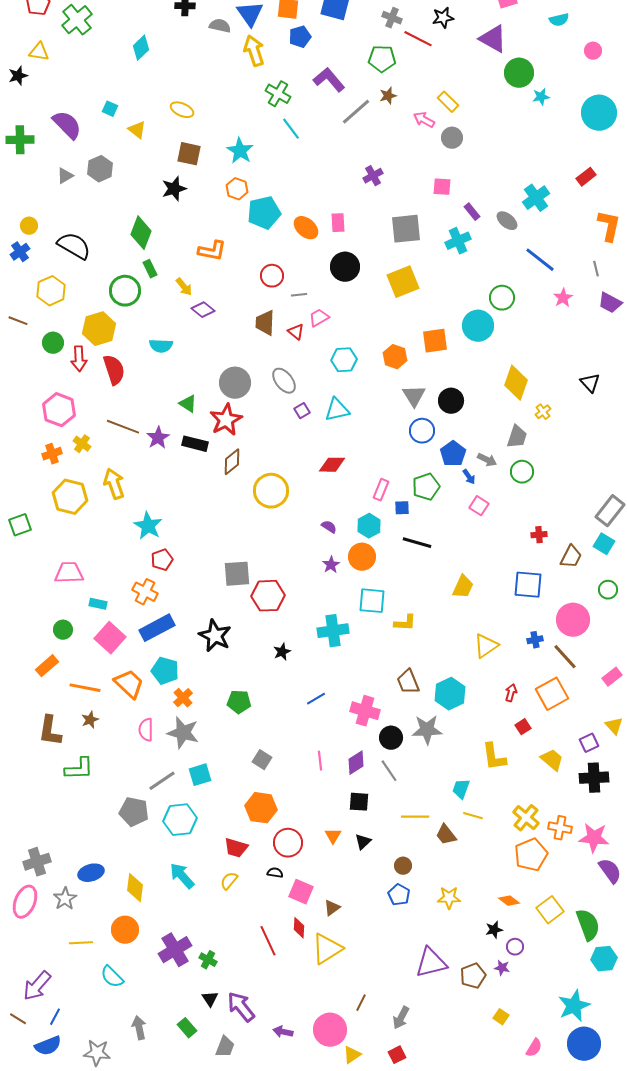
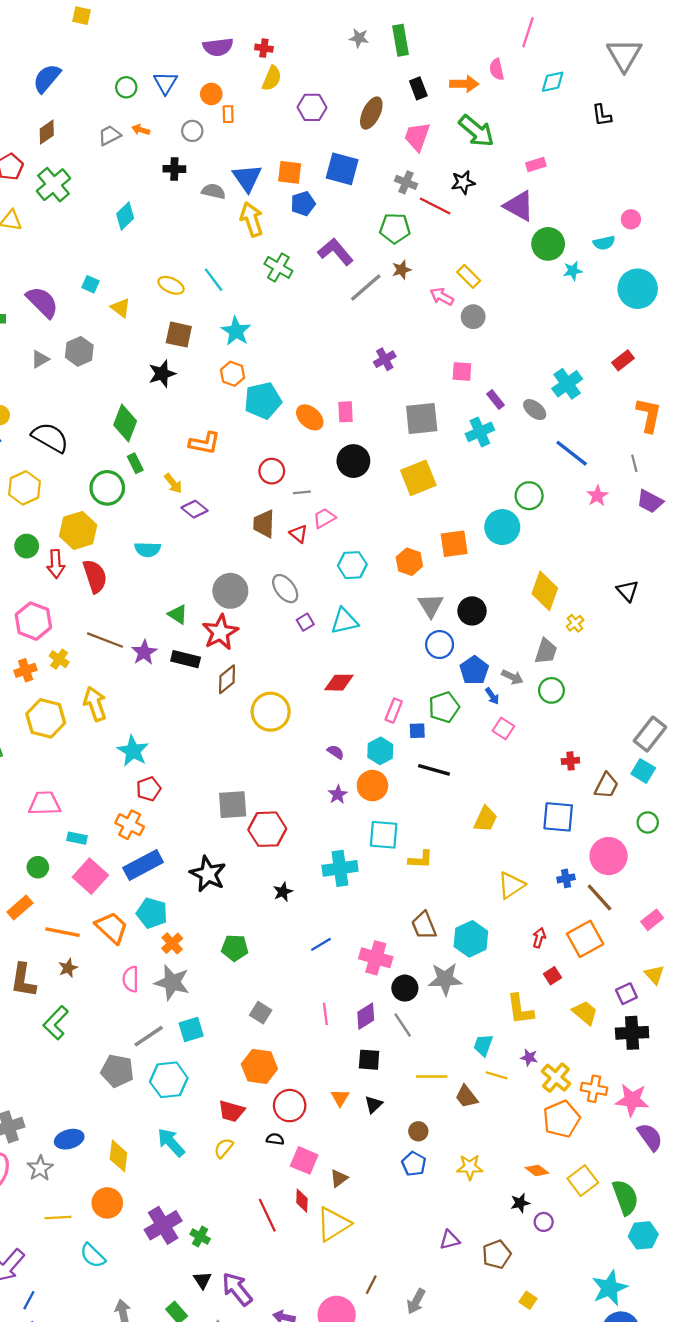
cyan semicircle: (559, 20) -> (604, 243), moved
cyan line: (291, 129) -> (214, 280), moved
green L-shape: (79, 769) -> (56, 1023), turned 136
purple triangle: (431, 963) -> (450, 1240), size x0.6
purple star: (502, 968) -> (529, 1057), moved

